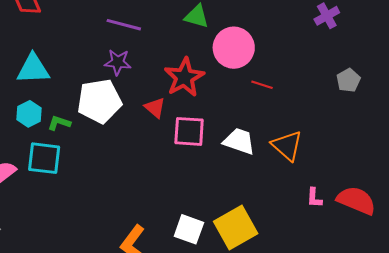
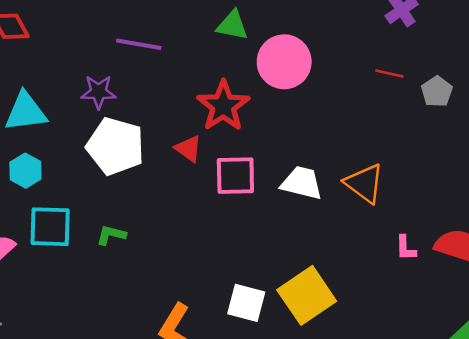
purple star: (118, 62) -> (99, 92), moved
red line: (262, 85) -> (389, 73), moved
white pentagon: (99, 101) -> (115, 146), turned 30
green L-shape: (59, 123) -> (111, 235), moved

